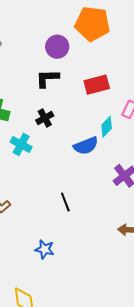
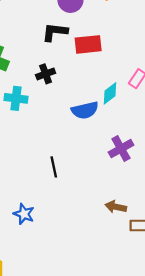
red rectangle: (97, 85) -> (88, 44), moved
cyan cross: (21, 144) -> (16, 98), turned -30

